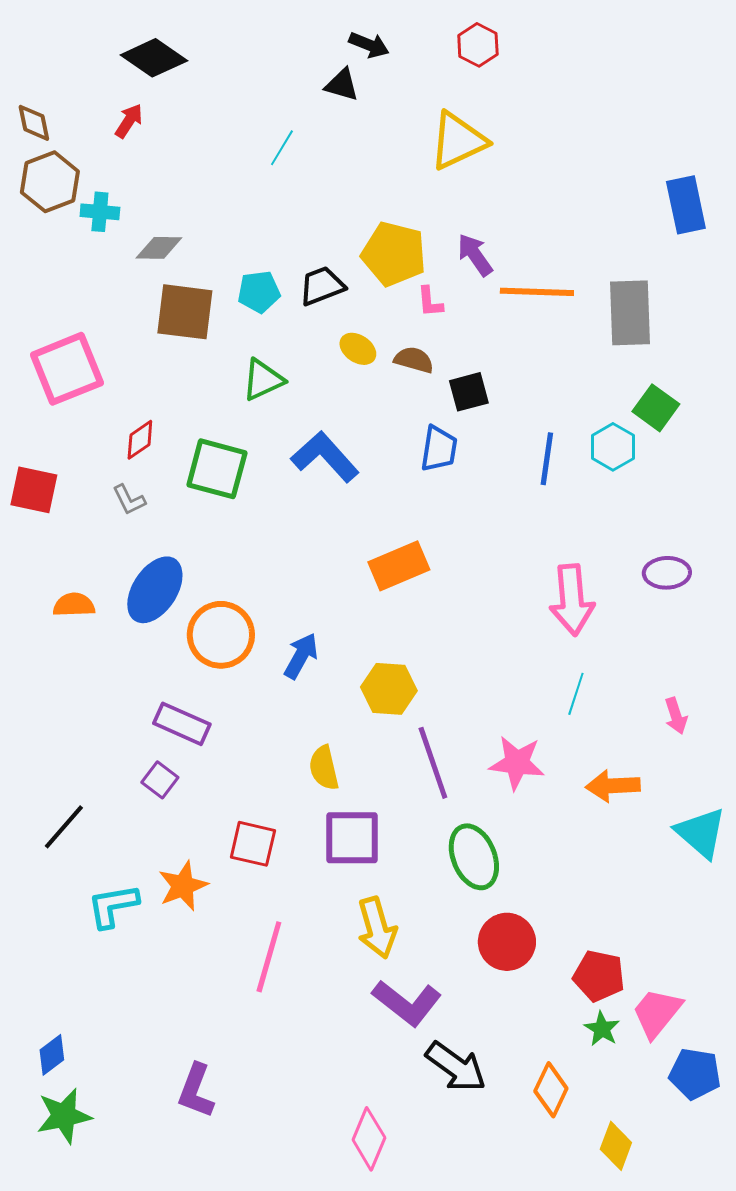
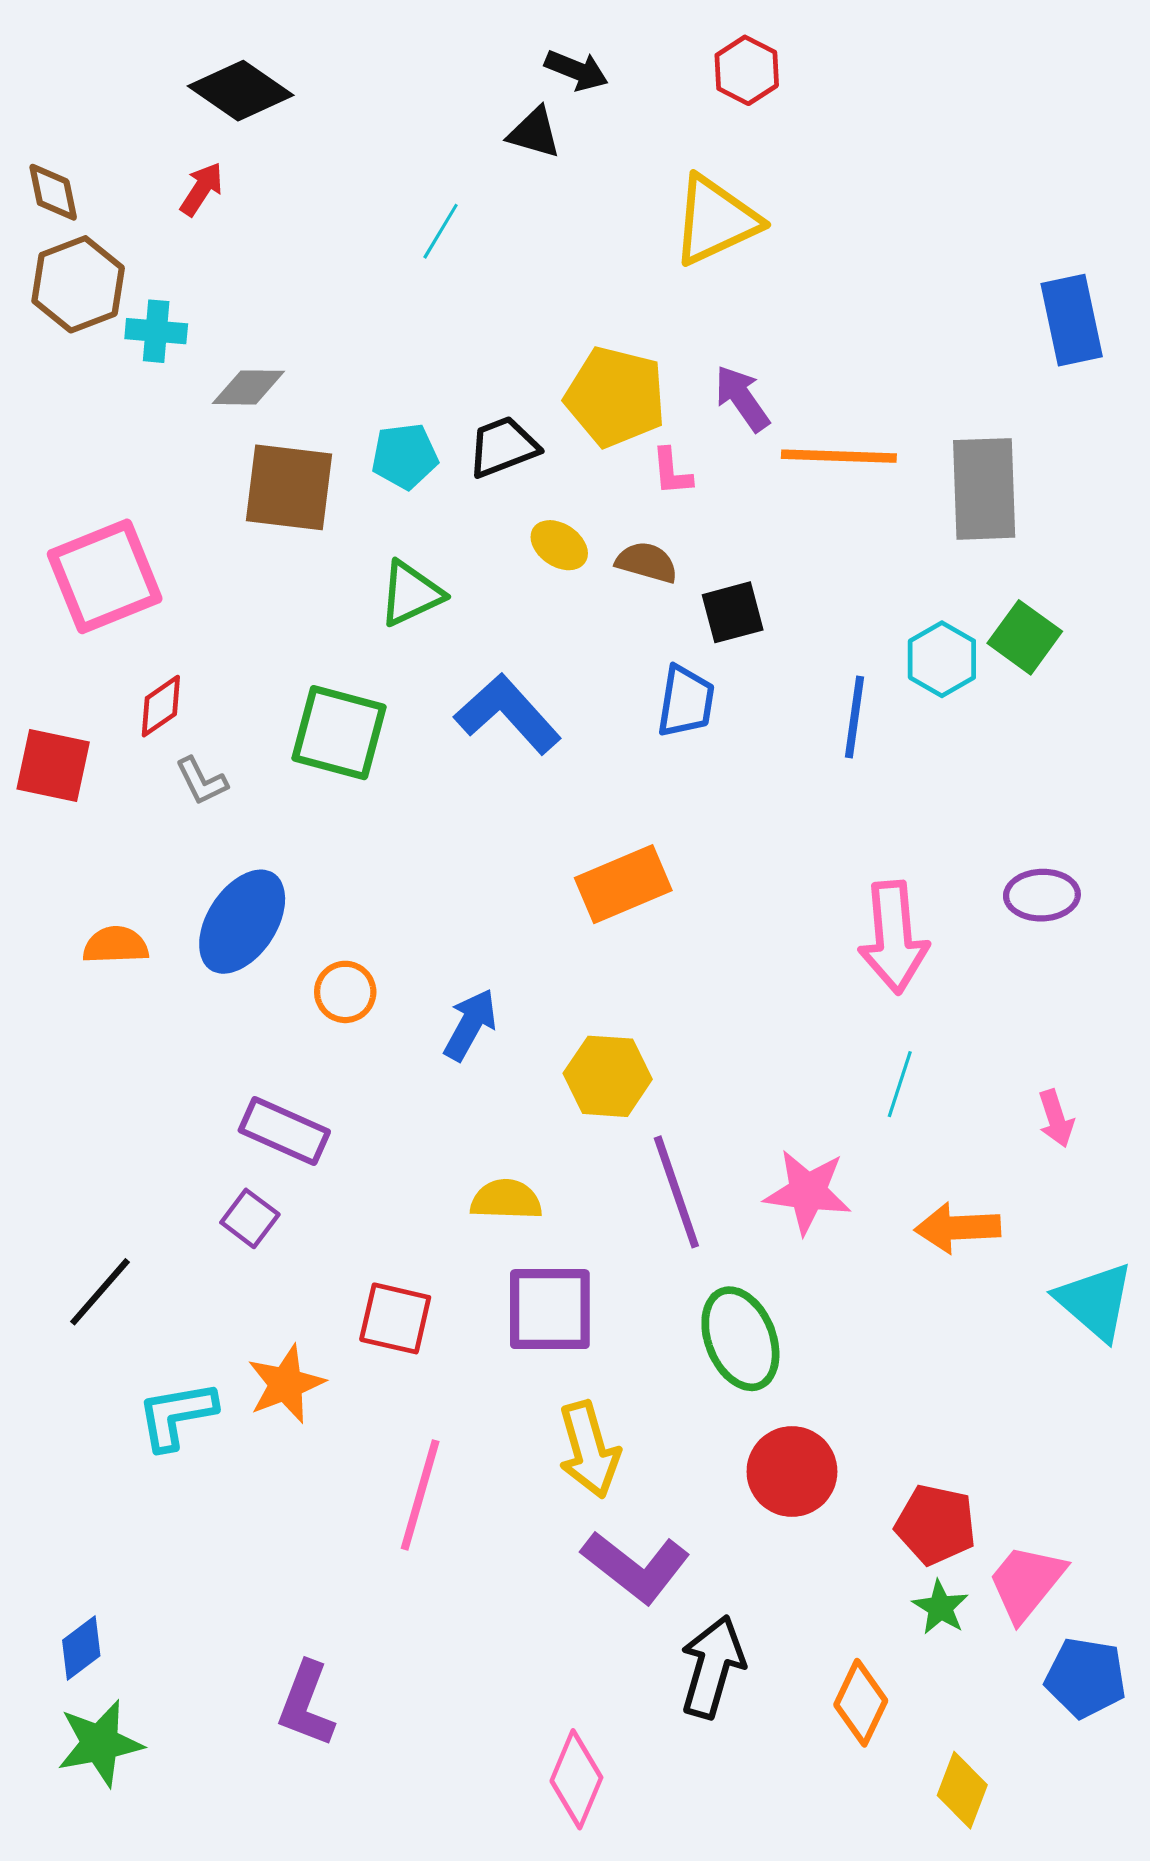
red diamond: (140, 440) -> (161, 706), moved
cyan hexagon: (613, 447) -> (942, 659), moved
orange circle: (221, 635) -> (345, 992), size x0.6
yellow semicircle: (324, 768) -> (506, 1200), turned 105
black arrow: (456, 1067) -> (712, 1667), turned -110

